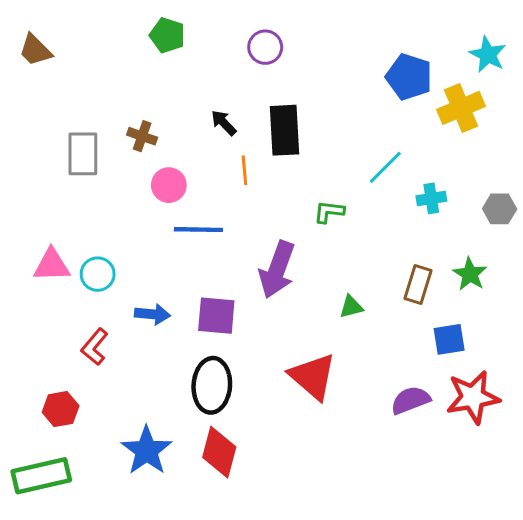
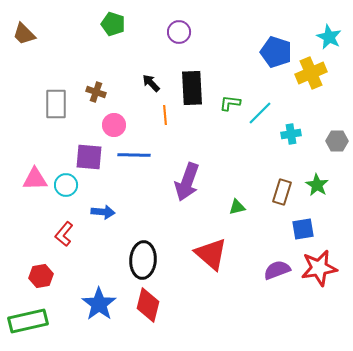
green L-shape: (329, 212) -> (230, 103), moved
purple square: (216, 316) -> (89, 157), moved

